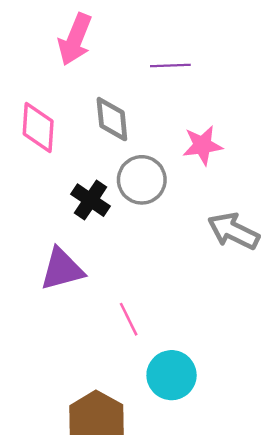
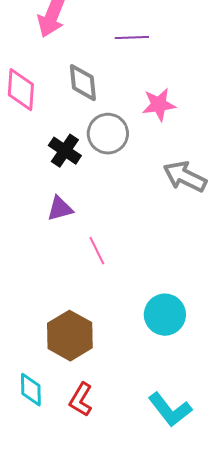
purple triangle: (62, 269) -> (60, 209), moved, size x0.7
cyan circle: (172, 375) -> (165, 315), moved

